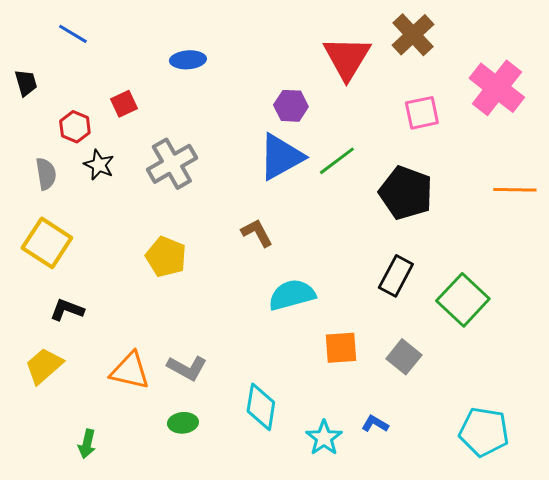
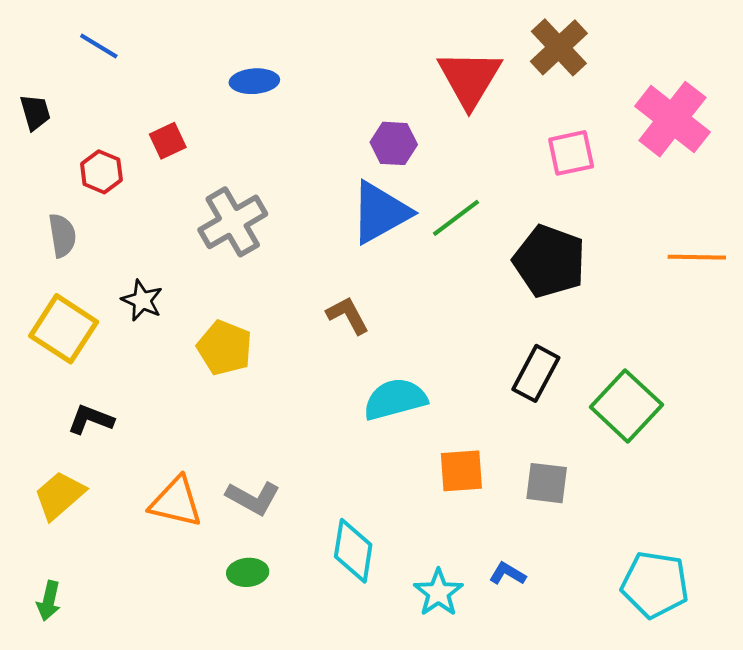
black star: (99, 165) -> (142, 300), moved
gray square: (404, 357) -> (547, 483), turned -32
green arrow: (87, 444) -> (49, 601), moved

